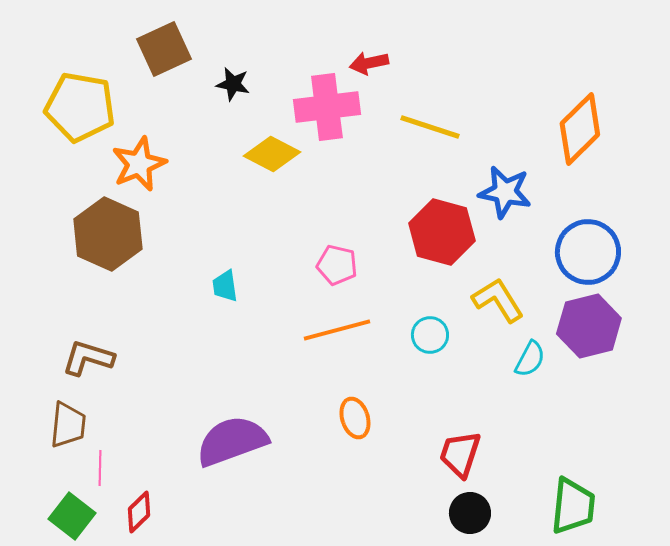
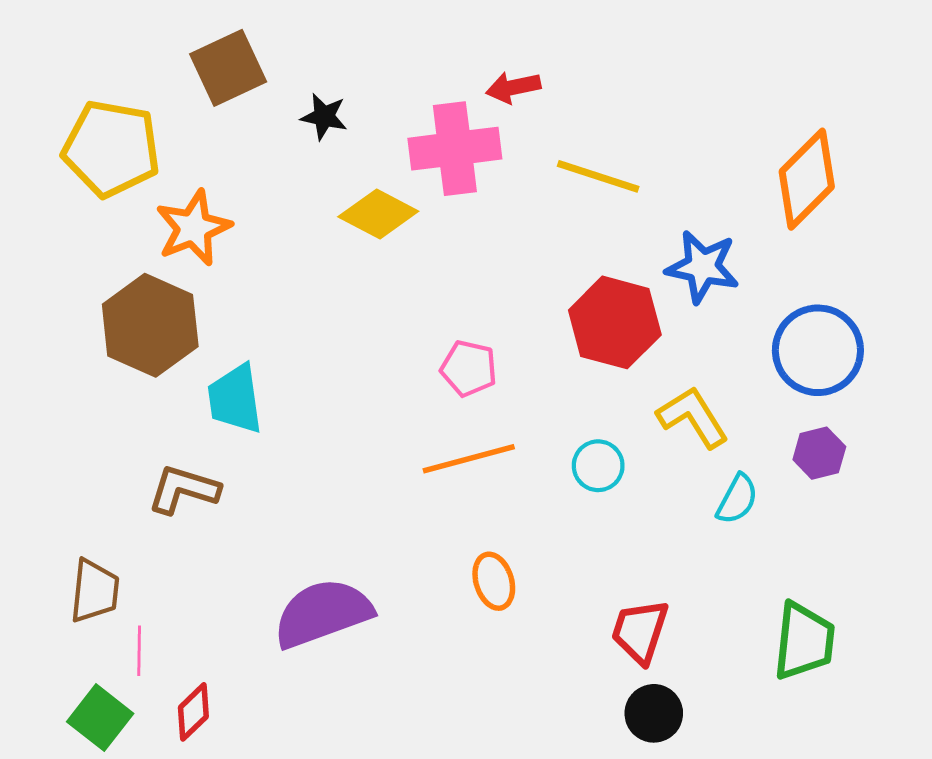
cyan trapezoid: (225, 286) -> (235, 399), moved, size x1.6
purple hexagon: (589, 326) -> (819, 453), size x0.6
brown L-shape: (88, 358) -> (184, 489), moved
green trapezoid: (573, 506) -> (804, 641), moved

